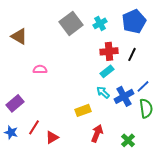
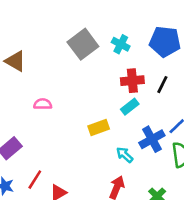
blue pentagon: (134, 21) -> (165, 42), turned 30
cyan cross: (100, 23) -> (121, 44), turned -32
cyan arrow: (103, 92) -> (125, 155), moved
yellow rectangle: (83, 110) -> (99, 127), moved

